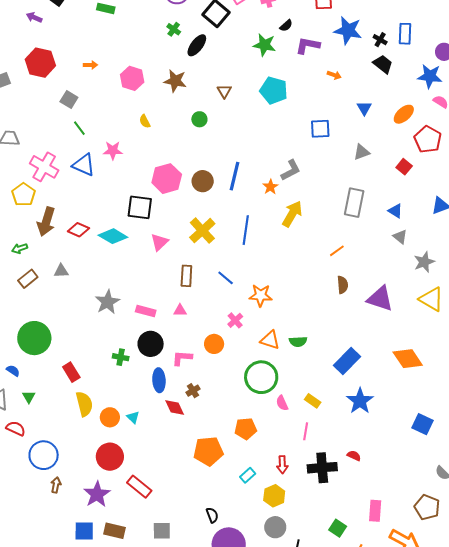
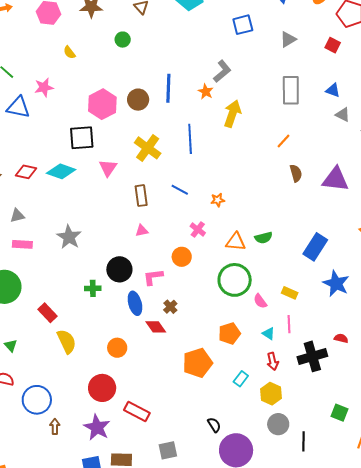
orange star: (261, 295) -> (218, 200), size x0.6
pink rectangle: (146, 311) -> (22, 244), moved
orange circle: (110, 417) -> (117, 348), moved
cyan triangle: (133, 417) -> (269, 334), moved

